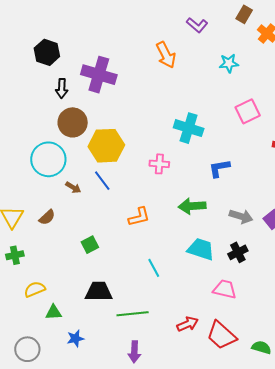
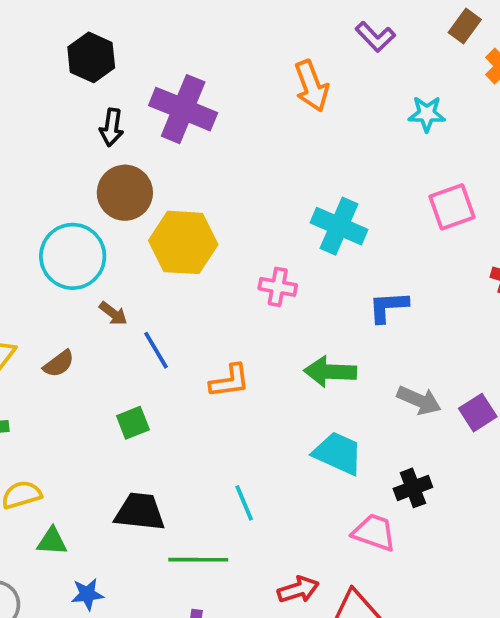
blue line: (102, 181) -> (156, 350), moved
black cross: (238, 252) -> (413, 488), moved
cyan line: (154, 268) -> (244, 503), moved

